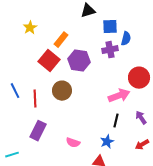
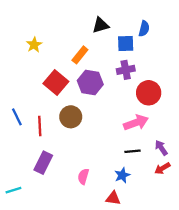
blue semicircle: (126, 39) -> (144, 29), moved
orange rectangle: (61, 40) -> (80, 55), moved
red circle: (139, 78) -> (149, 93), moved
black line: (116, 121) -> (133, 151), turned 72
pink semicircle: (73, 143) -> (83, 176), turned 88
red arrow: (142, 145) -> (162, 168), moved

